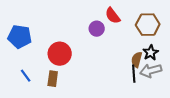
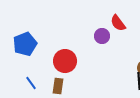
blue pentagon: (20, 37) -> (25, 44), turned -30

